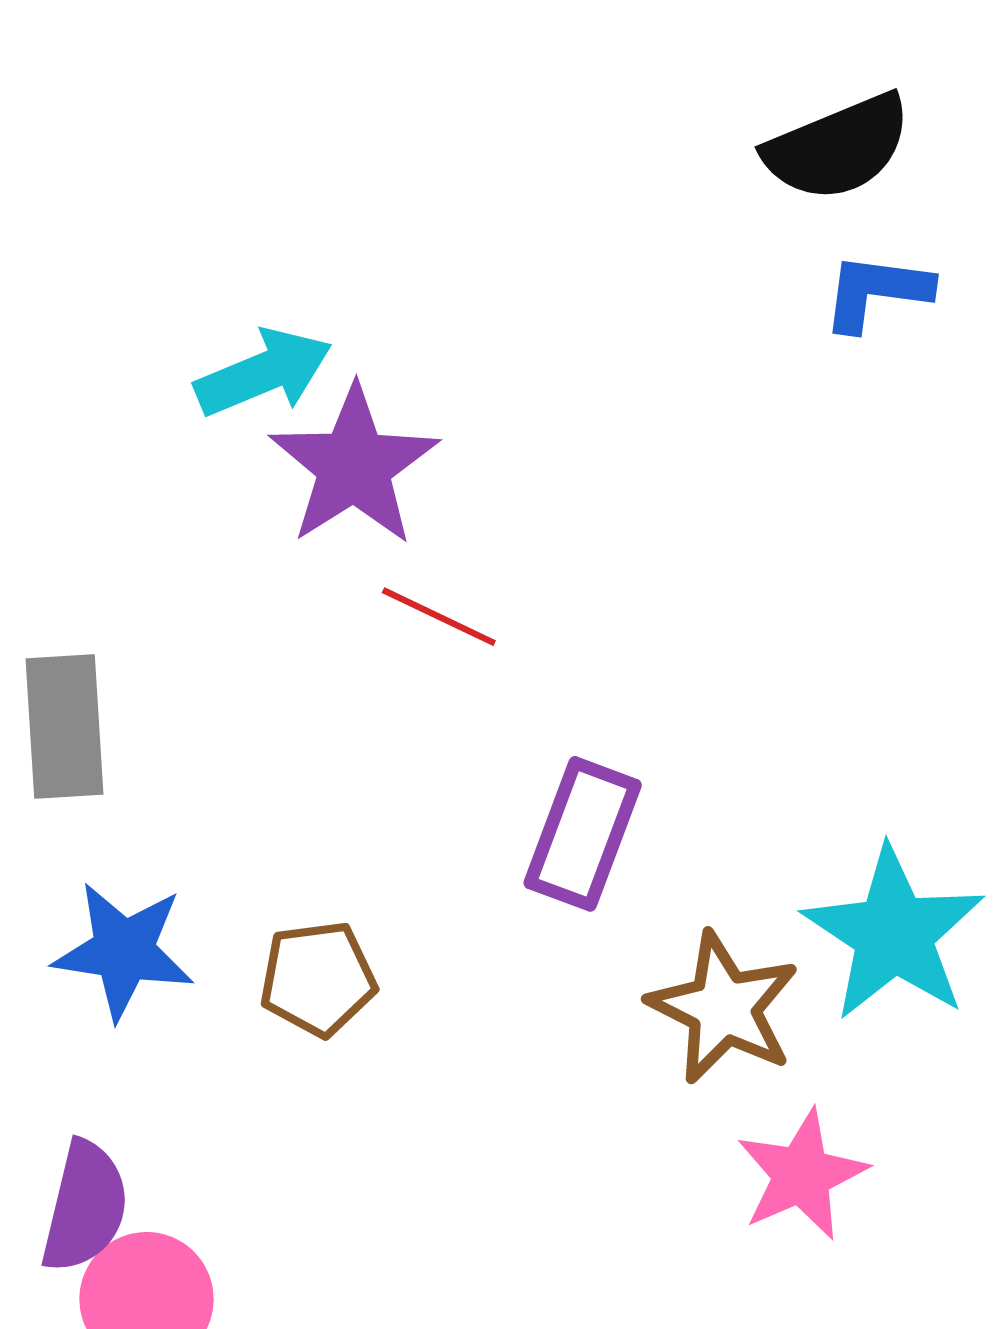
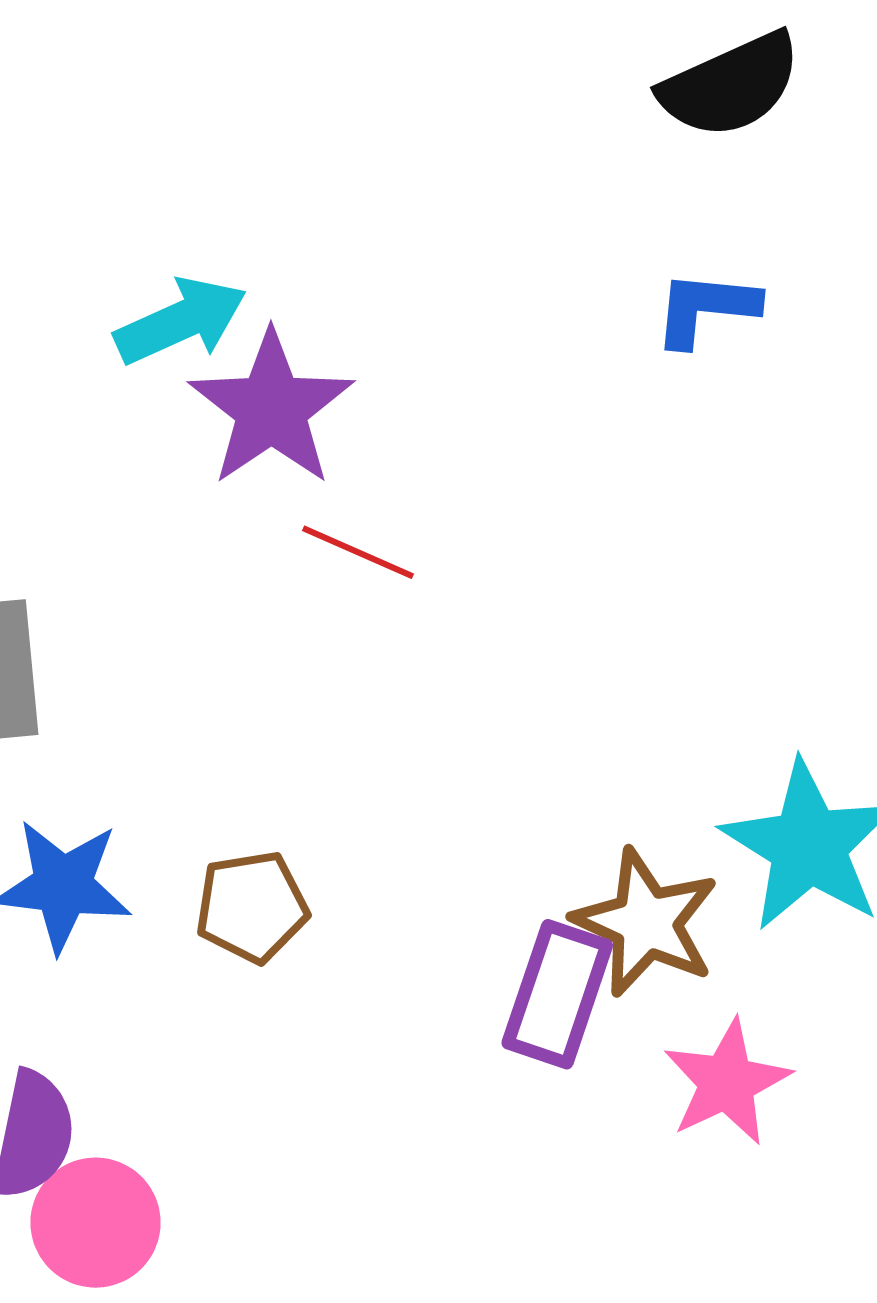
blue L-shape: (876, 292) -> (706, 308), moved
purple rectangle: (583, 834) -> (557, 994), moved

